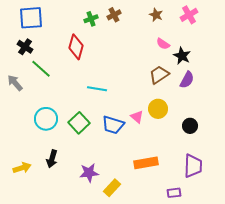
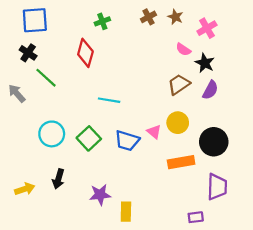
brown cross: (114, 15) -> (148, 17), moved
pink cross: (189, 15) -> (207, 28), moved
black circle: (190, 126) -> (214, 142), size x1.6
orange rectangle: (146, 163) -> (181, 162), moved
yellow rectangle: (112, 188) -> (126, 212), turned -42

